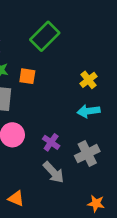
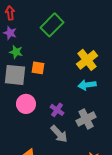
orange square: (27, 76) -> (38, 68), moved
yellow cross: (89, 80) -> (87, 60), size x1.5

